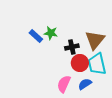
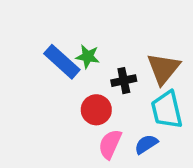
blue rectangle: (36, 36) -> (62, 62), size x1.5
red circle: (80, 63) -> (96, 110), moved

